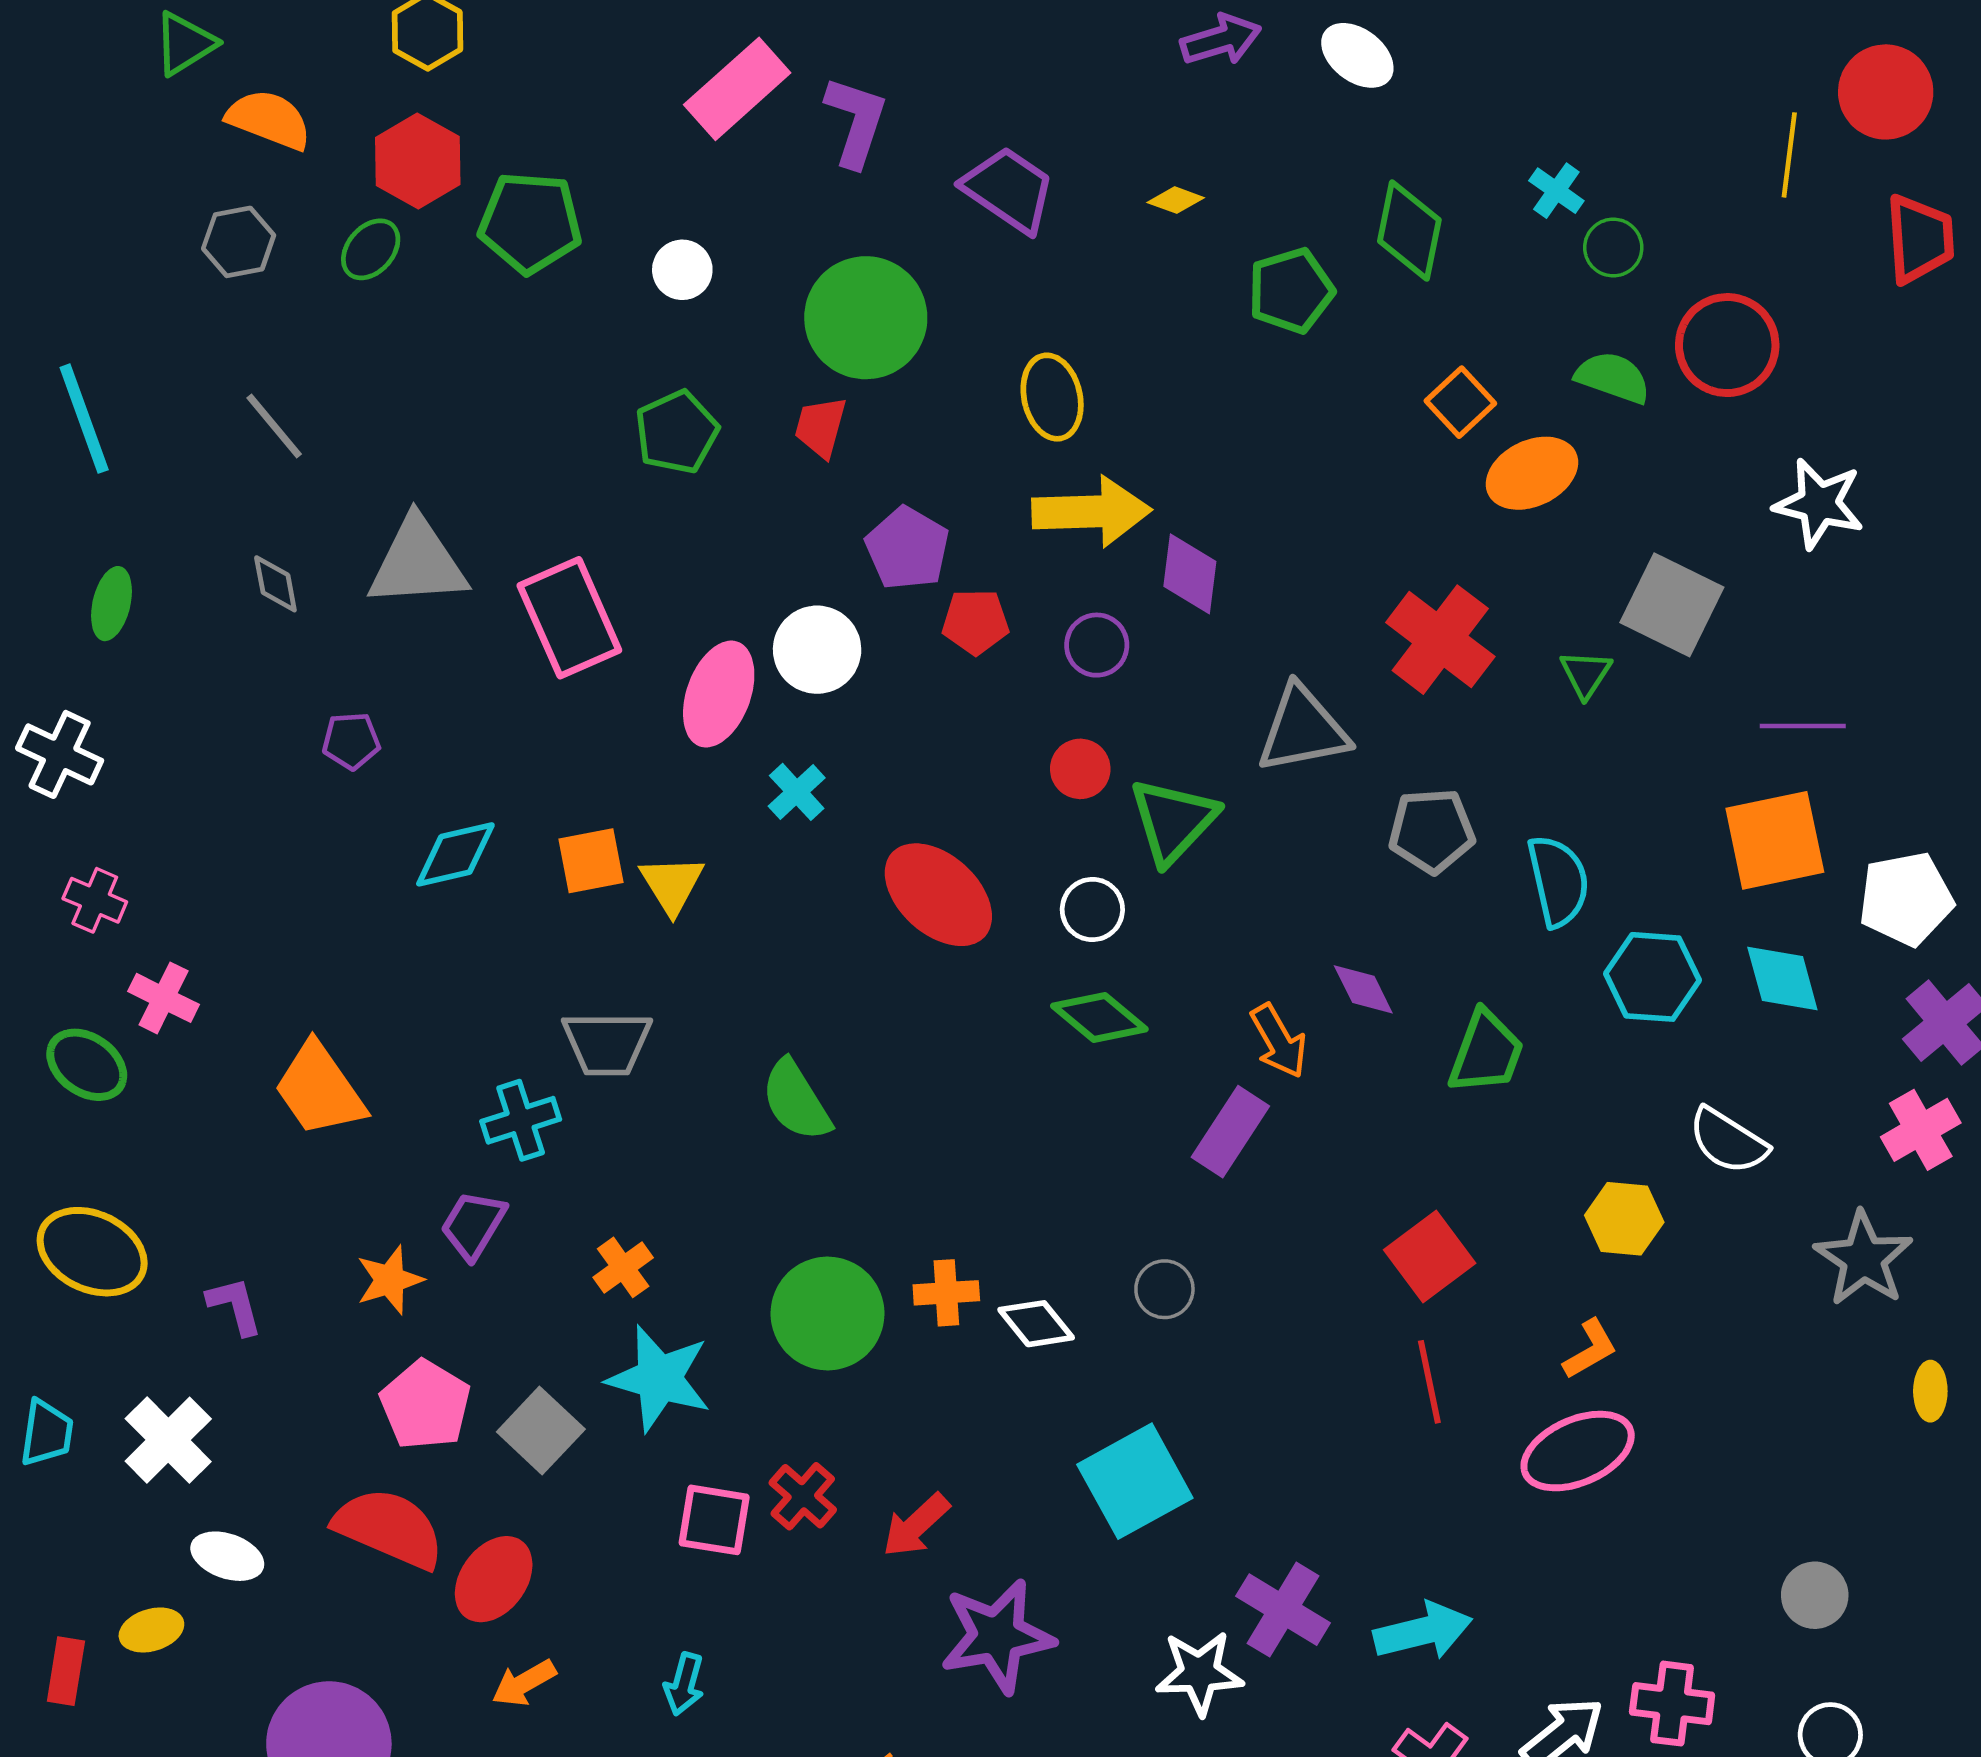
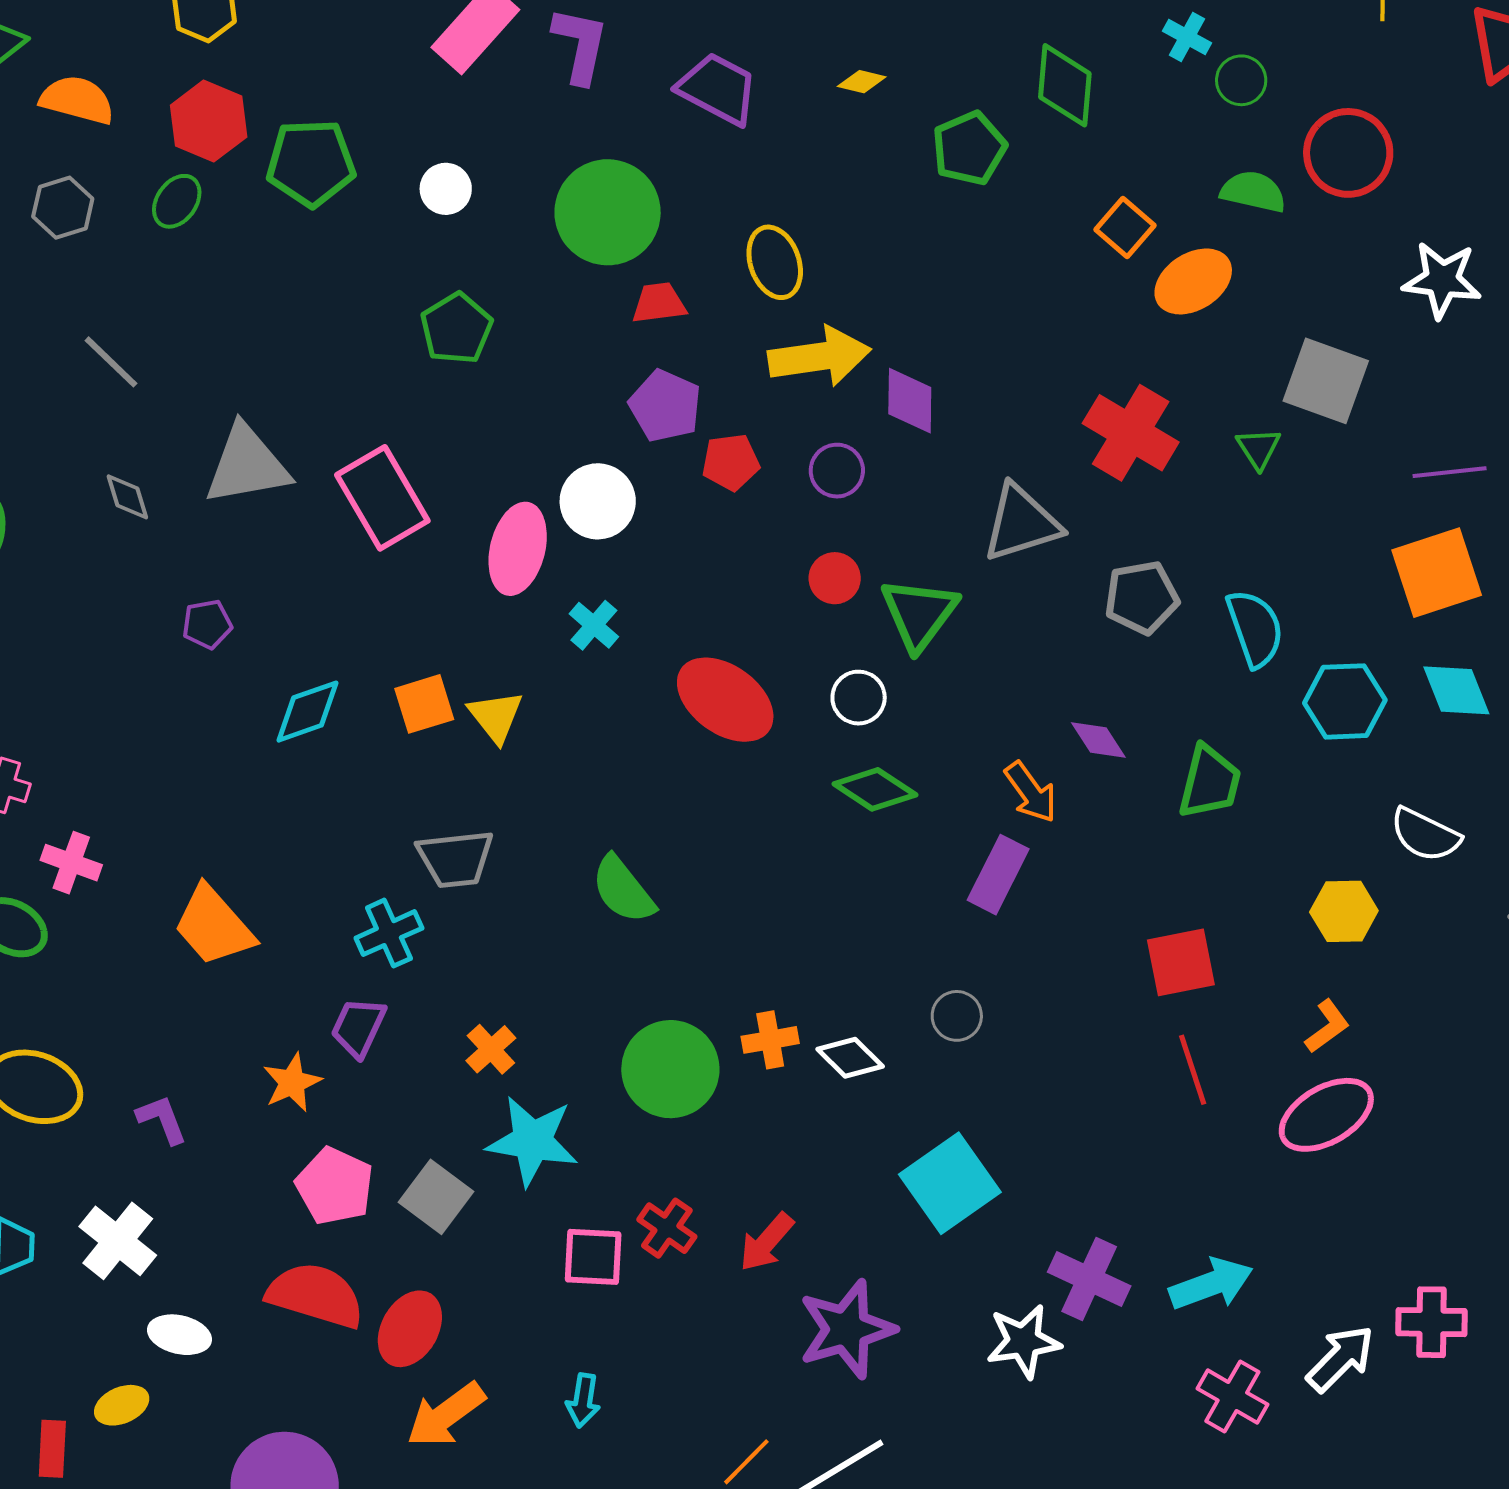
red trapezoid: (821, 427) -> (659, 303), moved, turned 74
red square: (1430, 1257) -> (1181, 962), turned 32
orange arrow: (524, 1683) -> (446, 1415), size x1.5

